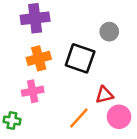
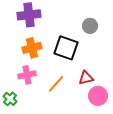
orange line: (79, 118) -> (56, 84), moved
green cross: (12, 120) -> (10, 99), turned 32

